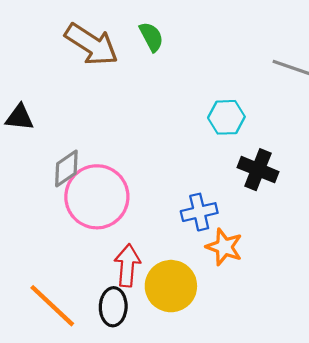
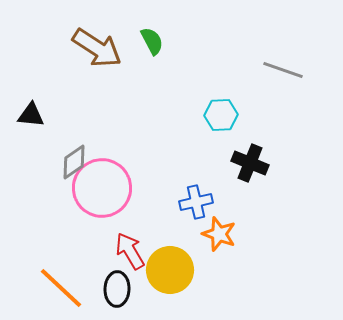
red arrow: (127, 265) -> (130, 251), turned -36

